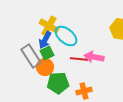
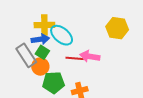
yellow cross: (49, 26) -> (44, 25), turned -30
blue arrow: (45, 40) -> (40, 39), turned -126
green square: (47, 53) -> (42, 52), turned -32

